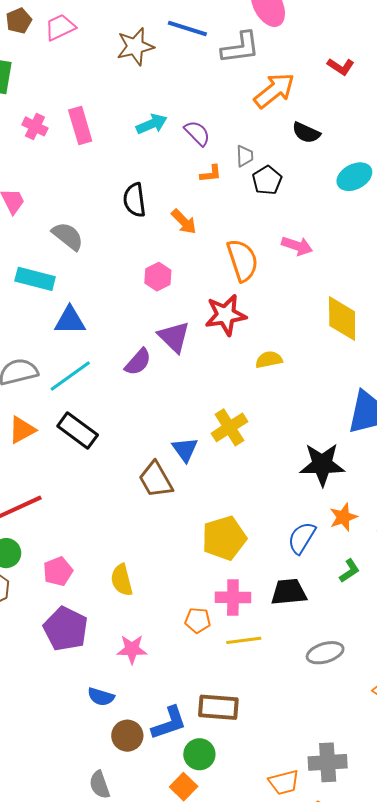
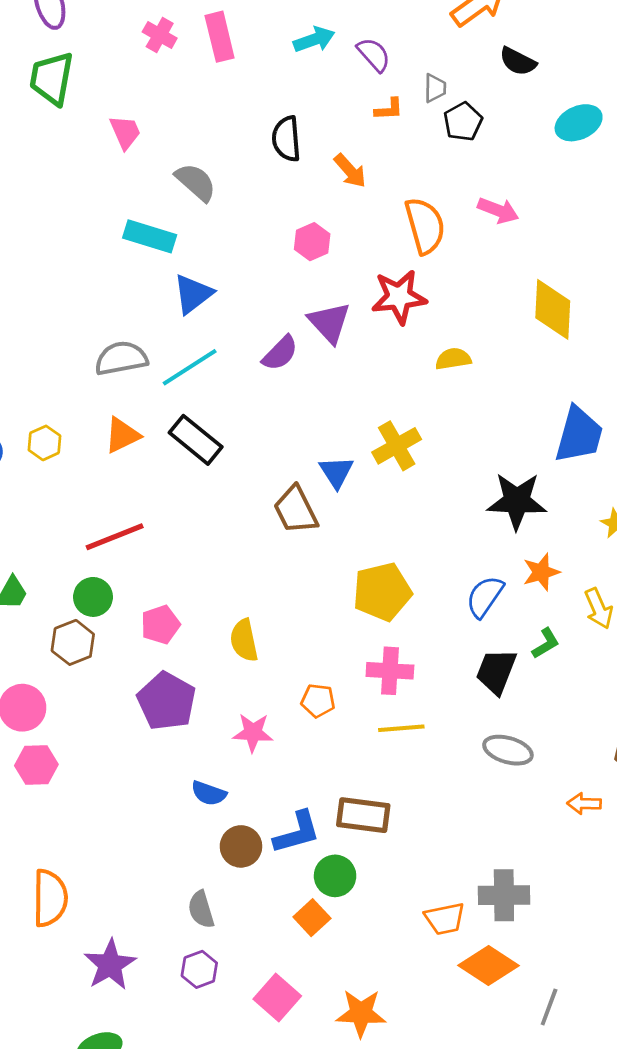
blue triangle: (70, 321) -> (193, 294), turned -40
black trapezoid: (289, 592) -> (496, 671), moved, turned -66
orange pentagon: (198, 620) -> (318, 701), moved
gray ellipse: (325, 653) -> (508, 750), turned 30

